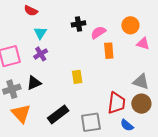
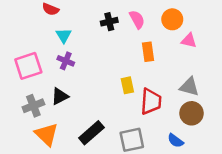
pink semicircle: (98, 32) -> (137, 19), moved, turned 98
purple cross: (41, 54) -> (66, 61), turned -32
yellow rectangle: (77, 77) -> (127, 85), moved
red trapezoid: (116, 103) -> (151, 101), moved

